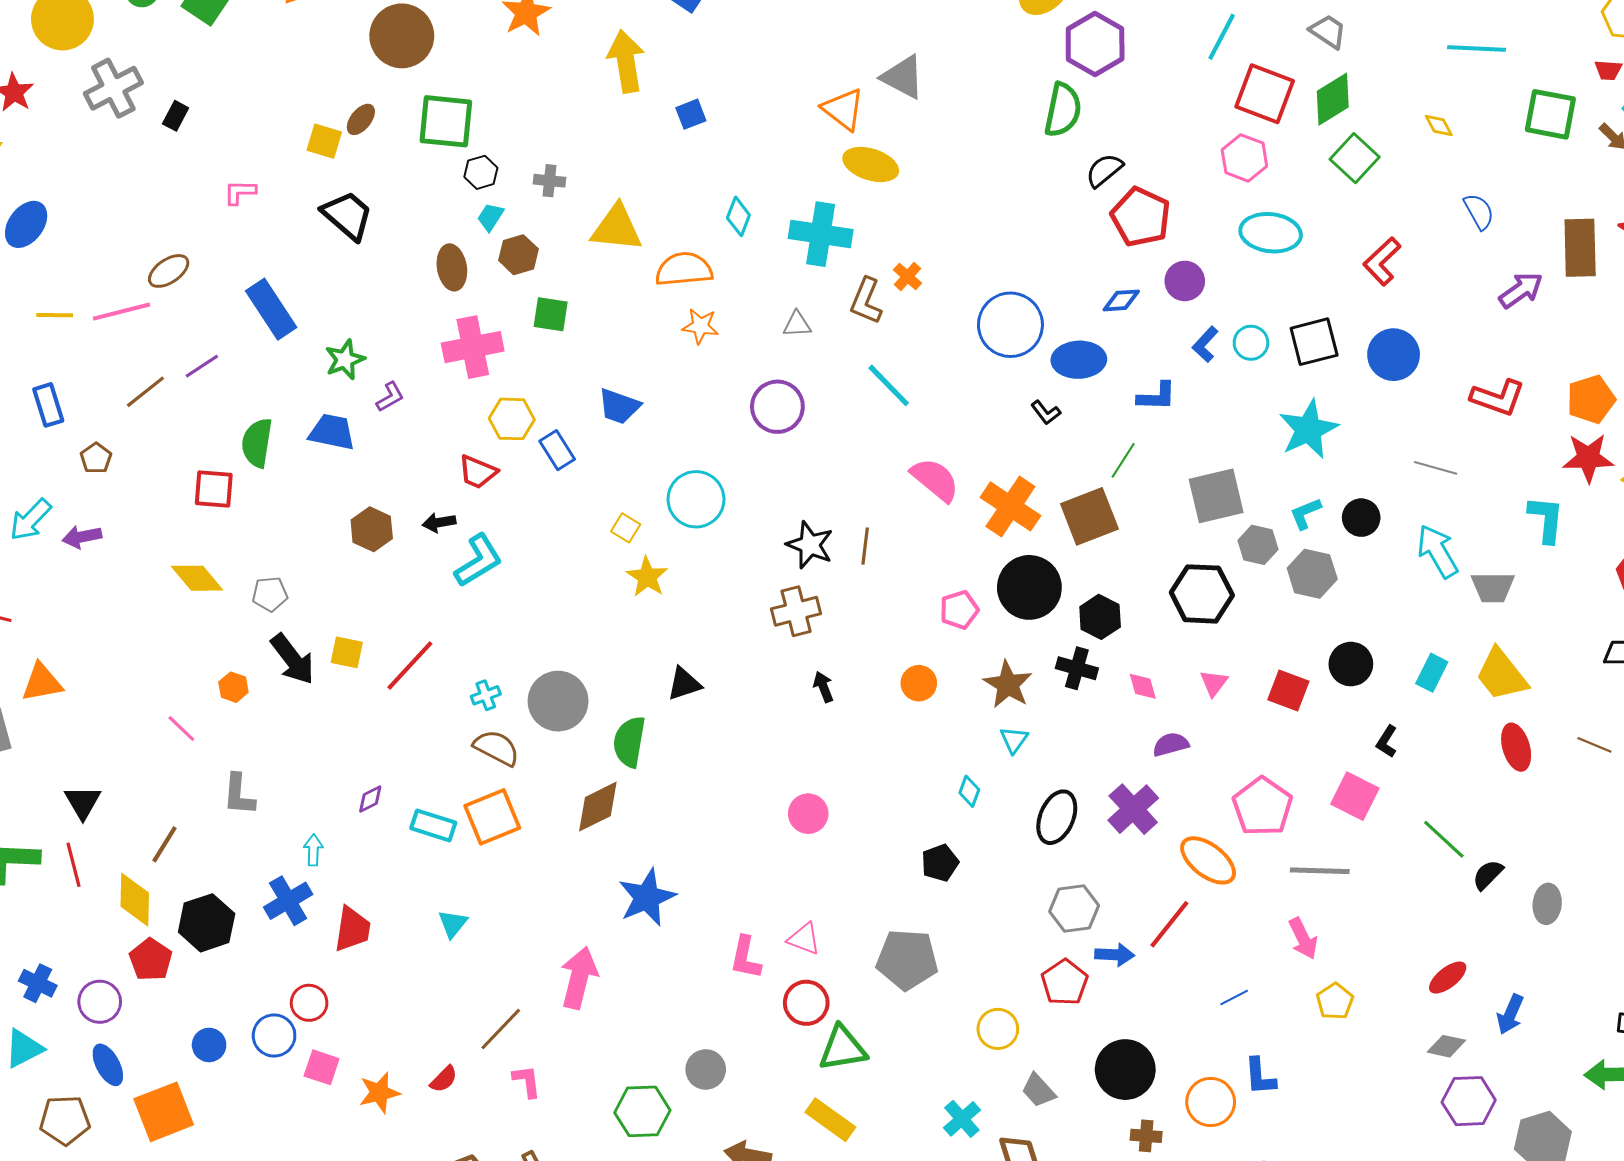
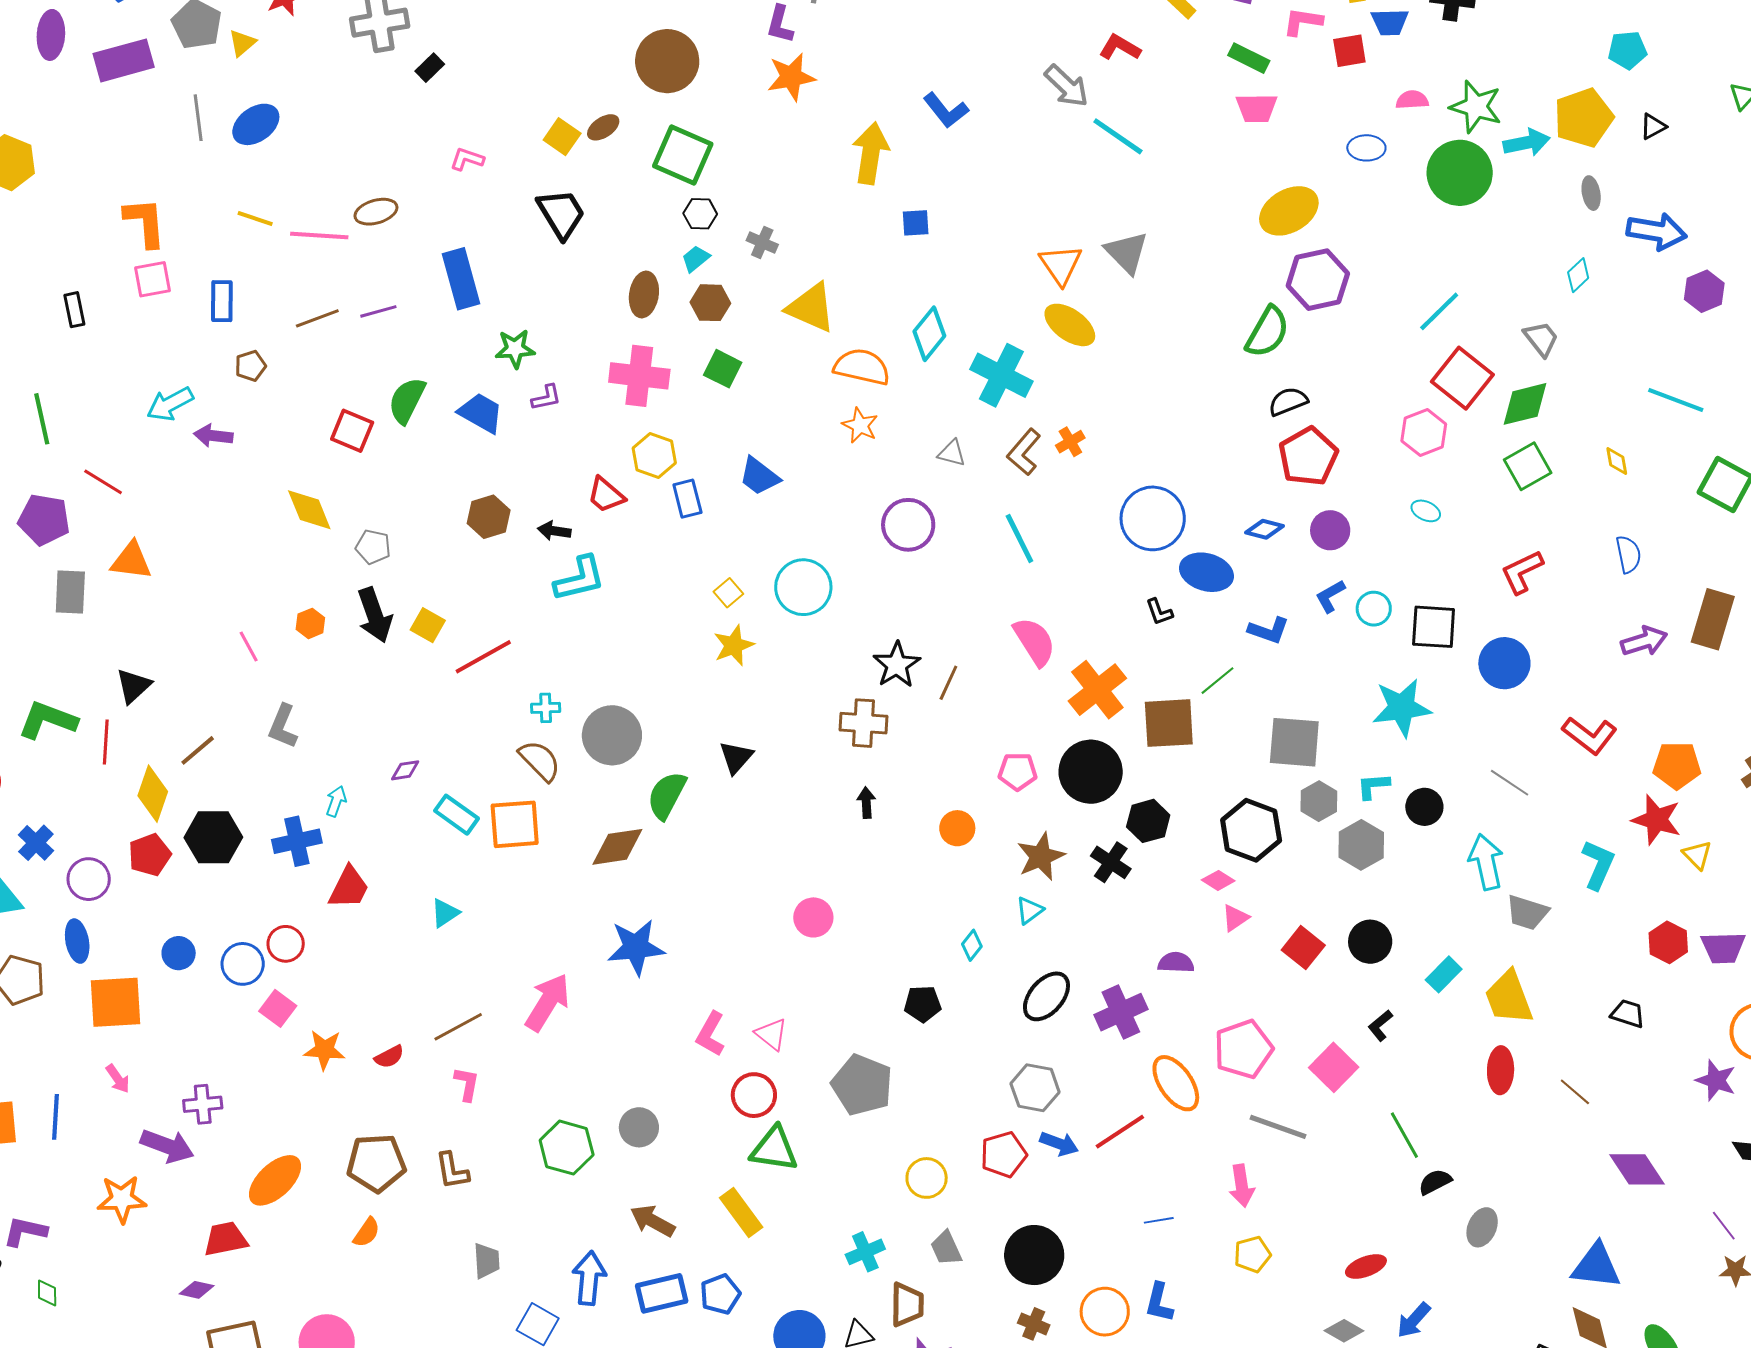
cyan diamond: (738, 216) -> (929, 334), size x1.4
cyan ellipse: (1271, 233) -> (1426, 511), size x0.5
black triangle: (684, 684) -> (736, 757), turned -48
pink diamond: (1143, 686) -> (1218, 880), moved, turned -60

